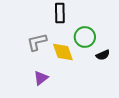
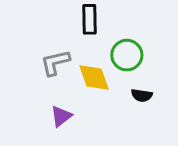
black semicircle: (103, 55) -> (142, 95), moved, turned 32

